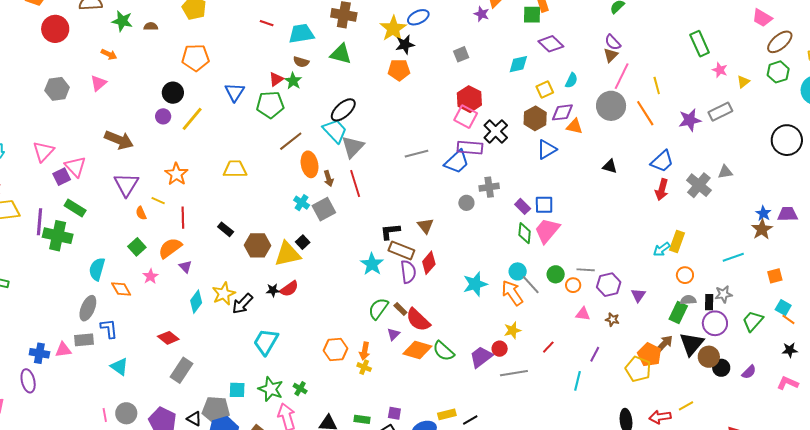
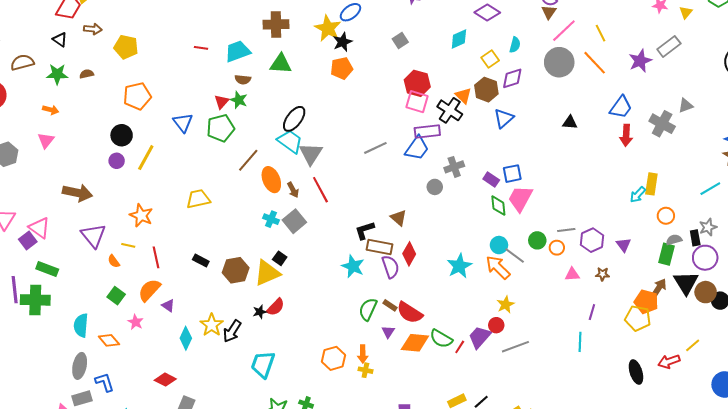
pink line: (622, 76) -> (564, 31), turned 32
orange triangle: (574, 126) -> (463, 96), moved, turned 42
red line: (548, 347) -> (460, 347), moved

